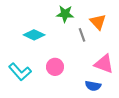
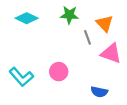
cyan diamond: (34, 35) -> (27, 18), moved
pink triangle: (104, 64) -> (111, 53), moved

